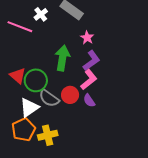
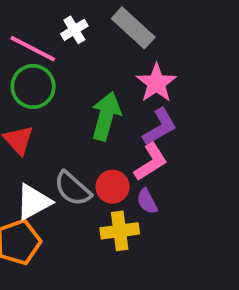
pink star: (87, 38) -> (156, 83), size x1.5
green circle: (36, 80) -> (33, 86), moved
yellow cross: (48, 135) -> (120, 231), moved

